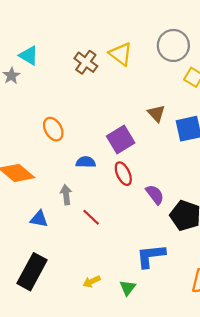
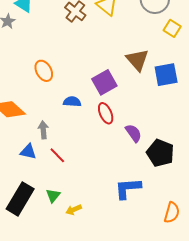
brown triangle: (156, 113) -> (137, 60), size x1.4
gray arrow: (66, 195) -> (43, 130), moved
red line: (91, 217) -> (57, 155), moved
green triangle: (128, 288) -> (53, 196), moved

